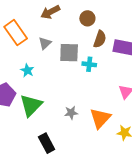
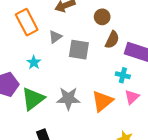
cyan cross: (89, 64) -> (123, 75), moved
gray star: (71, 113) -> (68, 98), moved, size x1.6
orange triangle: (100, 118) -> (102, 101), moved

